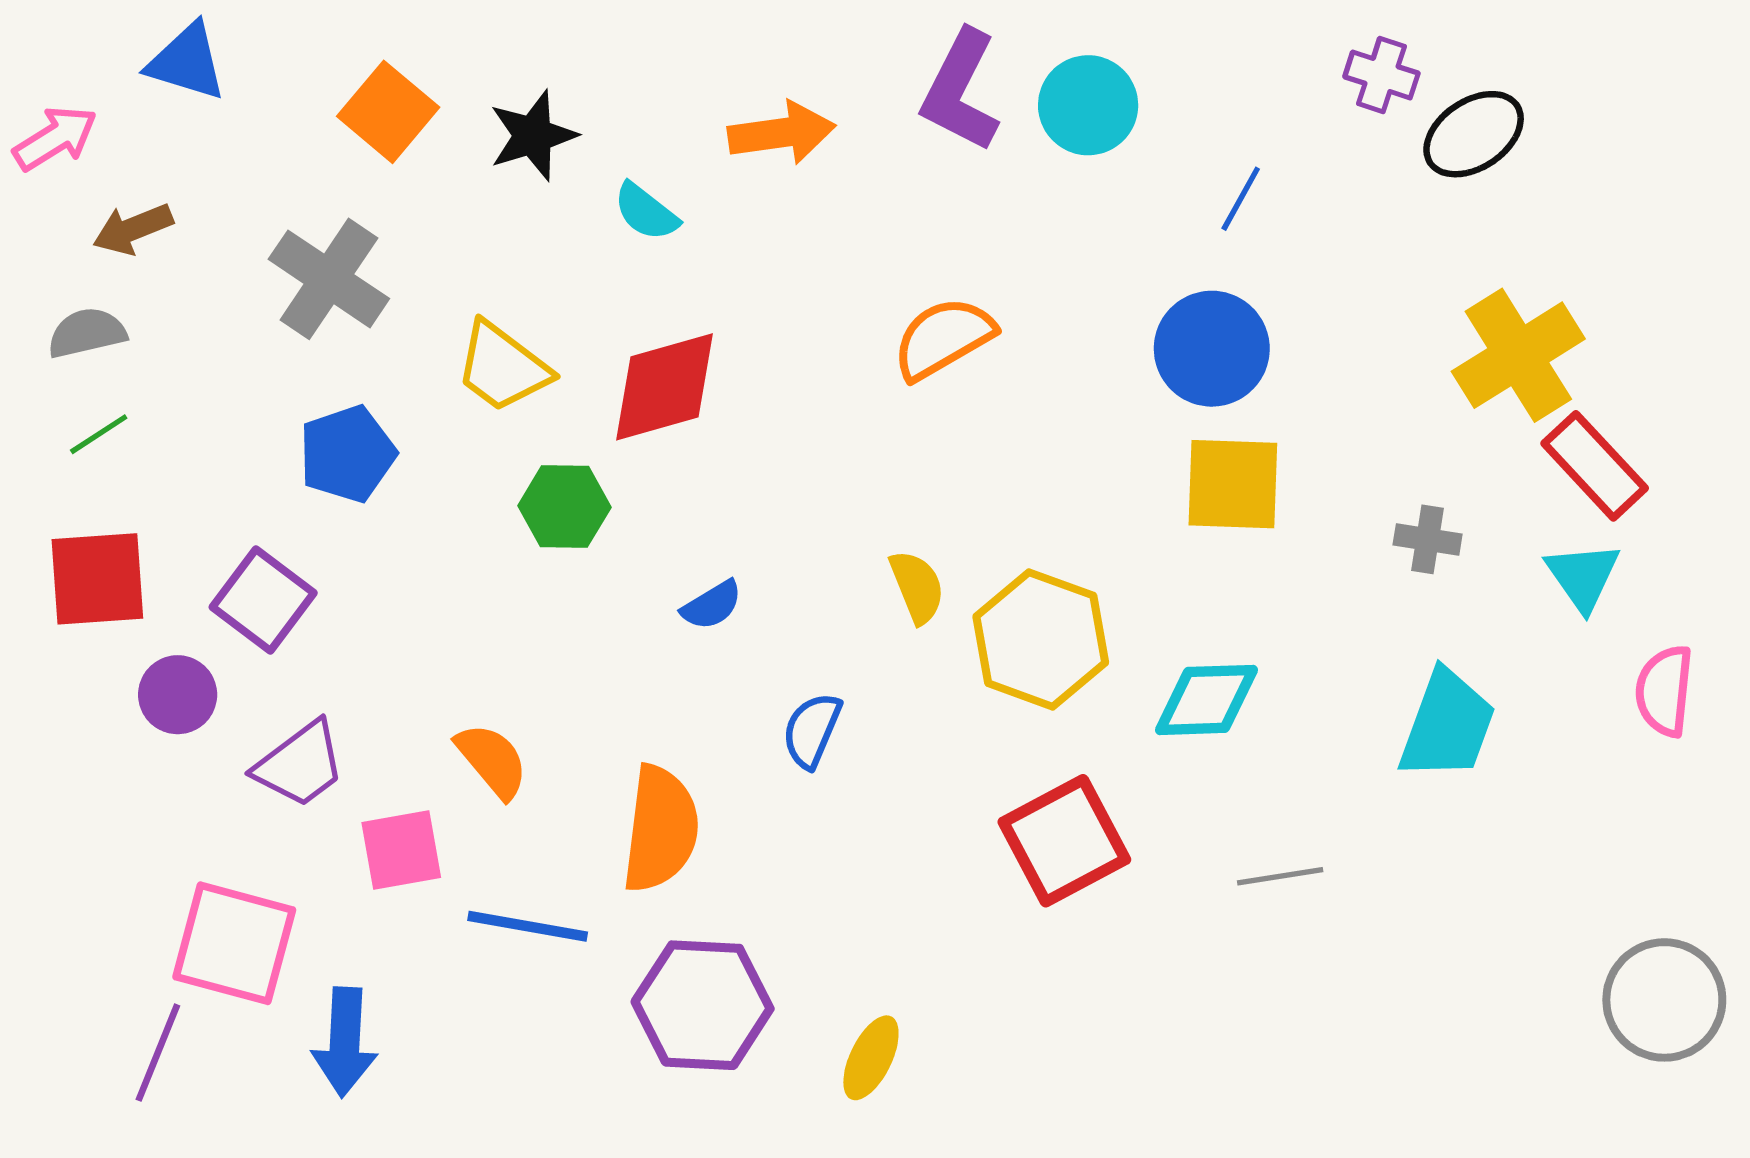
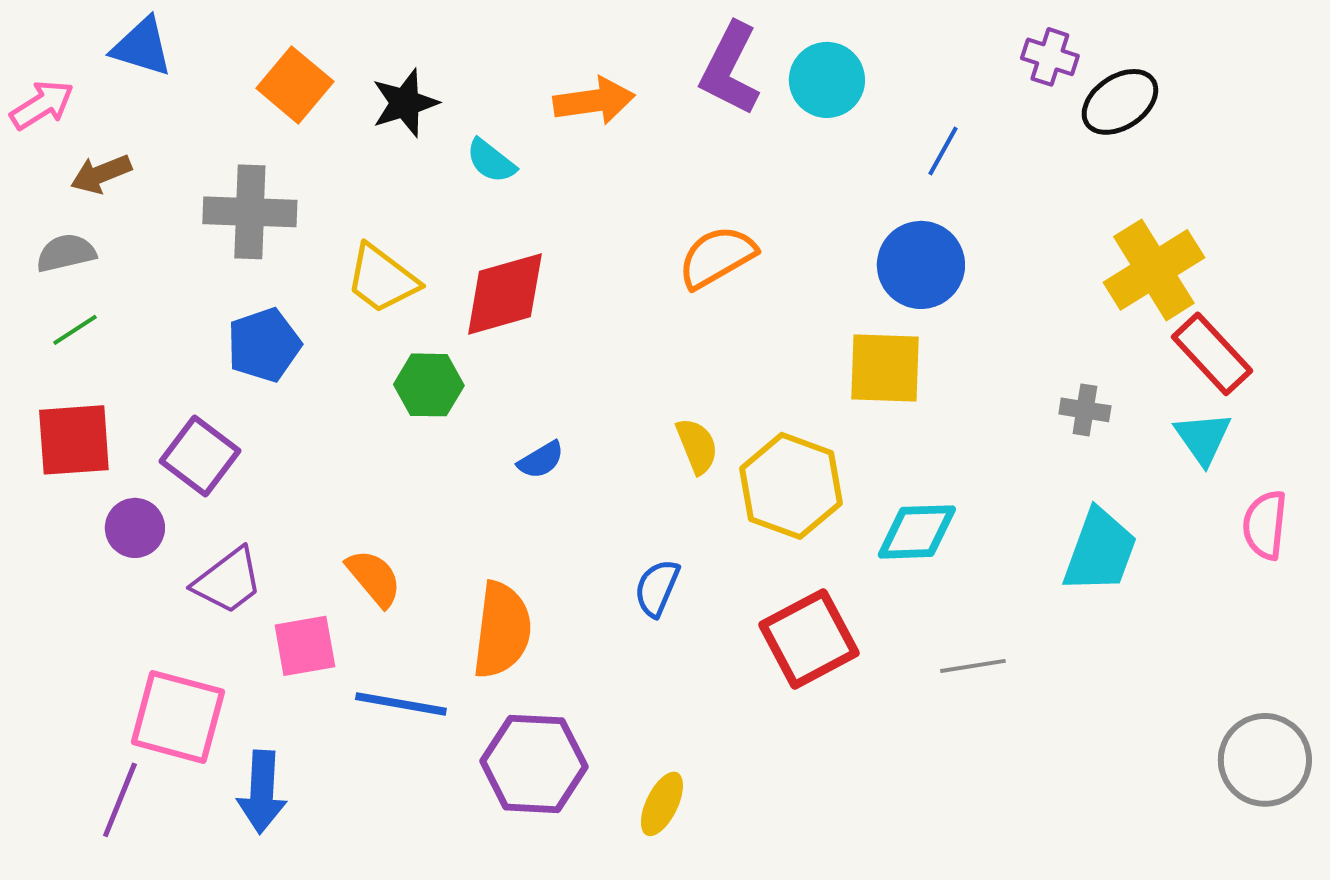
gray cross: (329, 279) -> (250, 212), turned -32
yellow square: (1233, 484) -> (885, 368), moved
blue semicircle: (812, 730) -> (657, 588), moved

